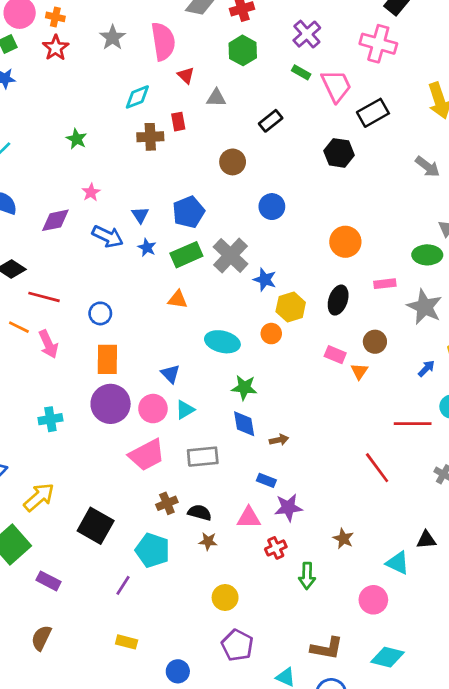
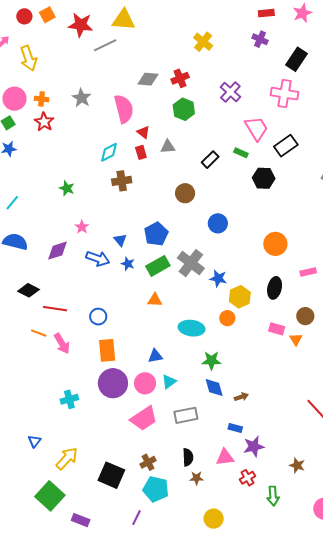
gray star: (113, 37) -> (82, 98), moved
green rectangle: (301, 72) -> (241, 153), moved
red rectangle: (178, 122) -> (141, 152), moved
blue triangle: (170, 374) -> (155, 356), turned -49
brown cross: (167, 503) -> (148, 462), moved
black semicircle: (200, 513) -> (188, 457), turned 78

